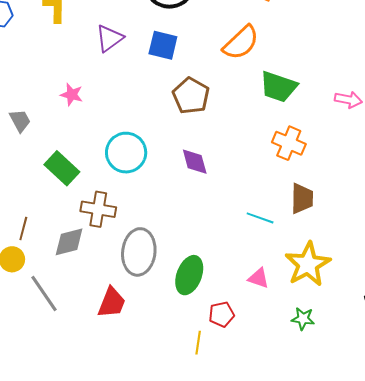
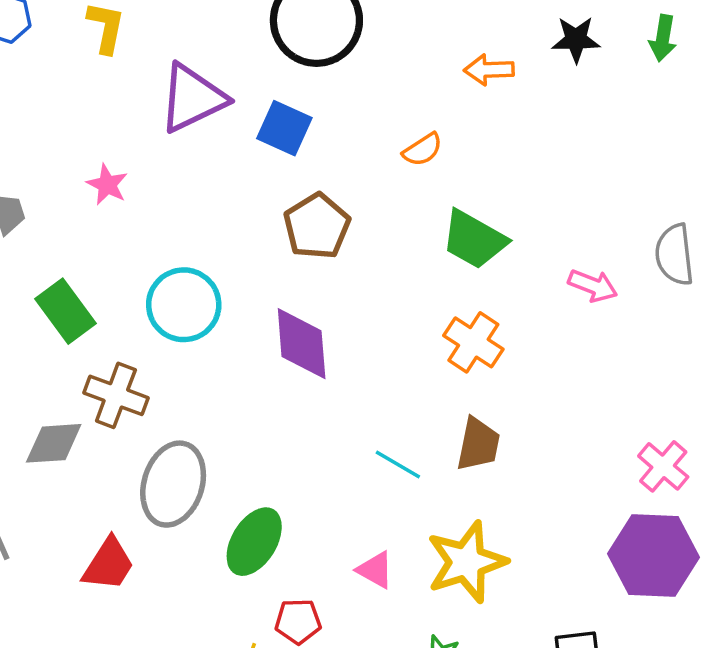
purple triangle: (109, 38) -> (193, 98), size x1.4
orange semicircle: (241, 43) -> (423, 150), size x0.6
purple diamond: (195, 162) -> (302, 344), size x1.4

